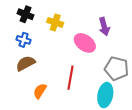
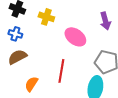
purple arrow: (104, 27) -> (105, 21), moved

